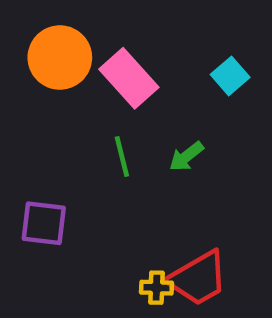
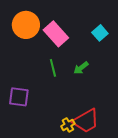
yellow cross: (156, 288) -> (68, 125), turned -32

